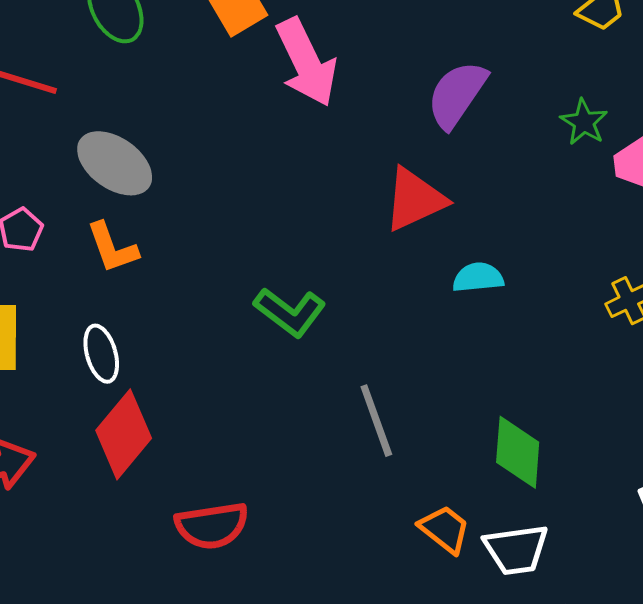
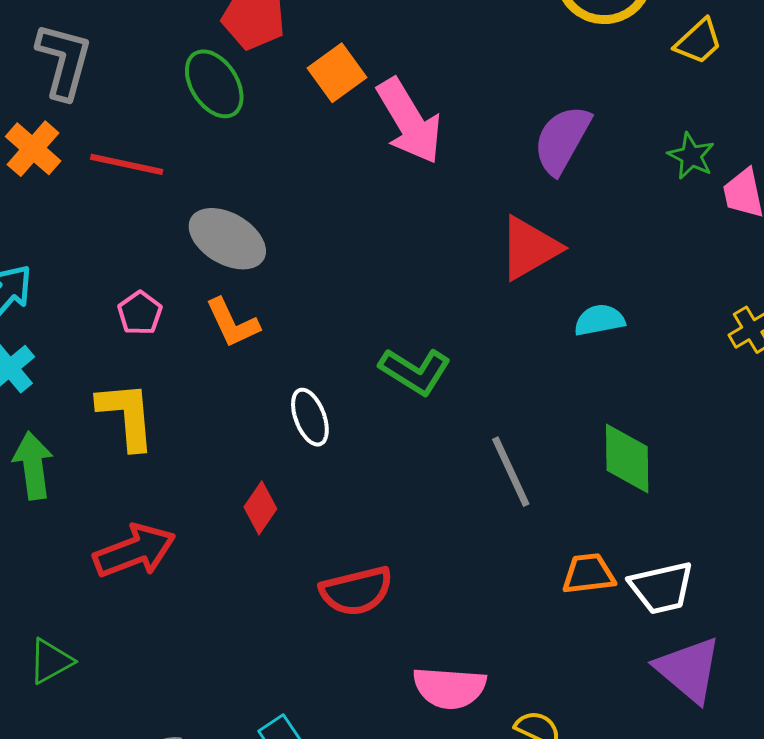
white ellipse: (101, 354) -> (310, 417), moved
red diamond: (124, 434) -> (260, 508), size x0.6
green diamond: (518, 452) -> (627, 458), moved
orange trapezoid: (445, 529) -> (589, 574), turned -40

